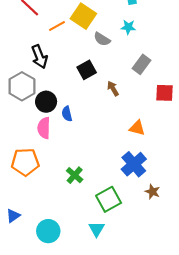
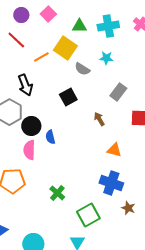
brown arrow: (113, 89) -> (99, 119), moved
blue cross: (134, 164) -> (111, 183), turned -30

